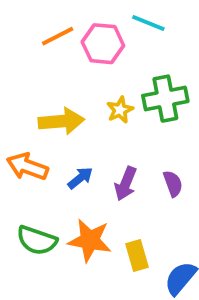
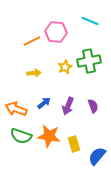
cyan line: (148, 23) -> (90, 21), moved
orange line: (58, 36) -> (32, 41), moved
yellow arrow: (61, 121) -> (34, 73), size x0.6
orange arrow: (27, 167) -> (16, 109), moved

